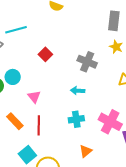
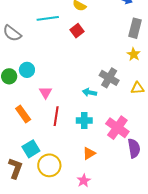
cyan line: (16, 30) -> (48, 18), moved
red square: (45, 54) -> (77, 31), moved
gray cross: (87, 62) -> (109, 78), moved
red line: (39, 125) -> (56, 116), moved

